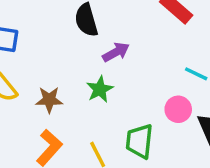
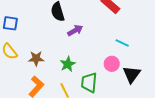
green star: (100, 89) -> (68, 64), moved

